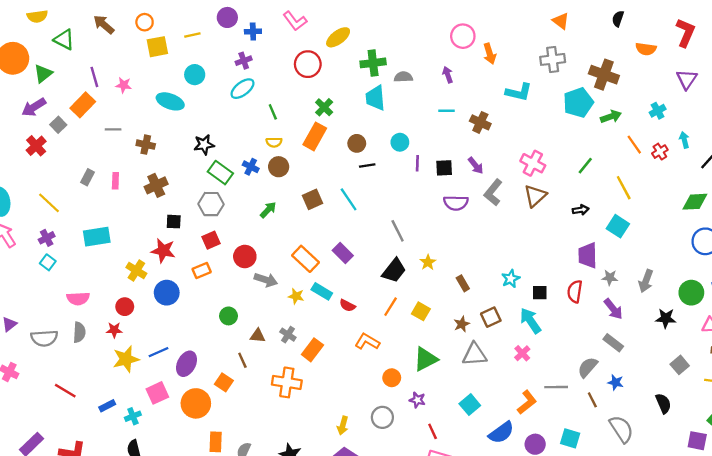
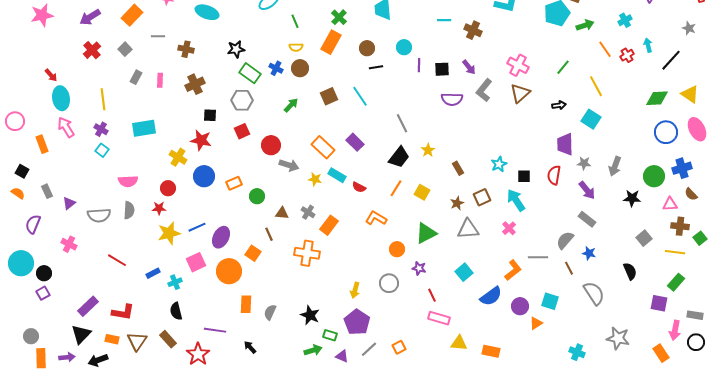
gray square: (58, 125) -> (125, 49), moved
yellow line: (49, 203) -> (103, 99), turned 40
purple cross: (47, 238) -> (101, 129), turned -32
orange rectangle: (202, 270) -> (234, 183), moved

